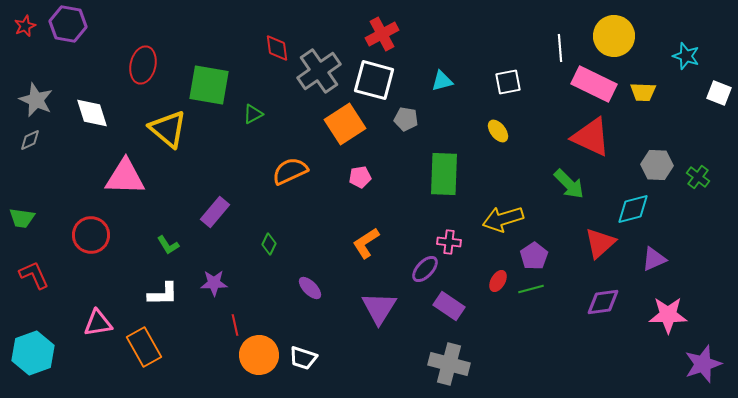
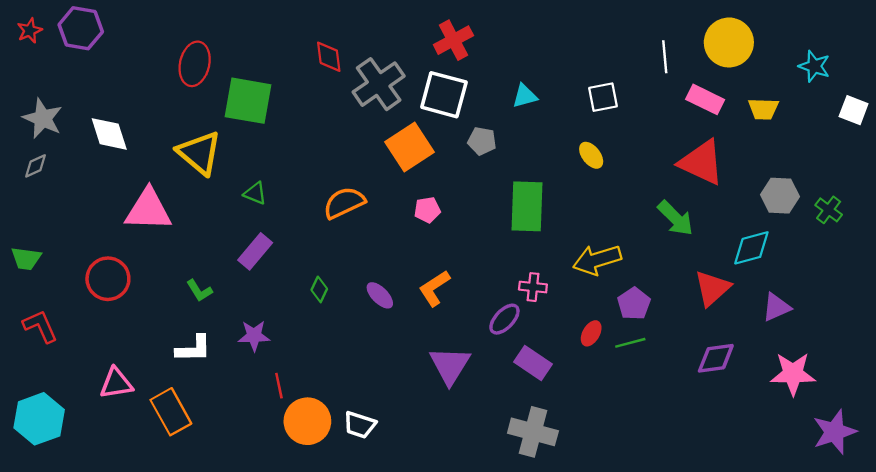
red ellipse: (143, 65) -> (195, 64), moved
pink rectangle: (594, 84) -> (705, 99), size x0.7
green triangle: (253, 114) -> (255, 193), moved, turned 50
purple ellipse: (310, 288) -> (380, 295), moved

